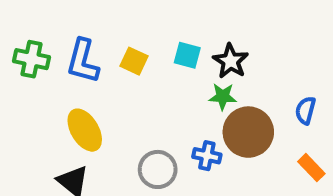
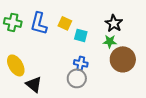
cyan square: (187, 55) -> (81, 35), moved
yellow ellipse: (85, 130) -> (16, 65), moved
blue cross: (207, 156) -> (81, 63), moved

